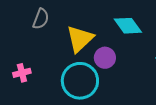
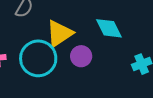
cyan circle: (80, 81) -> (38, 58), moved

